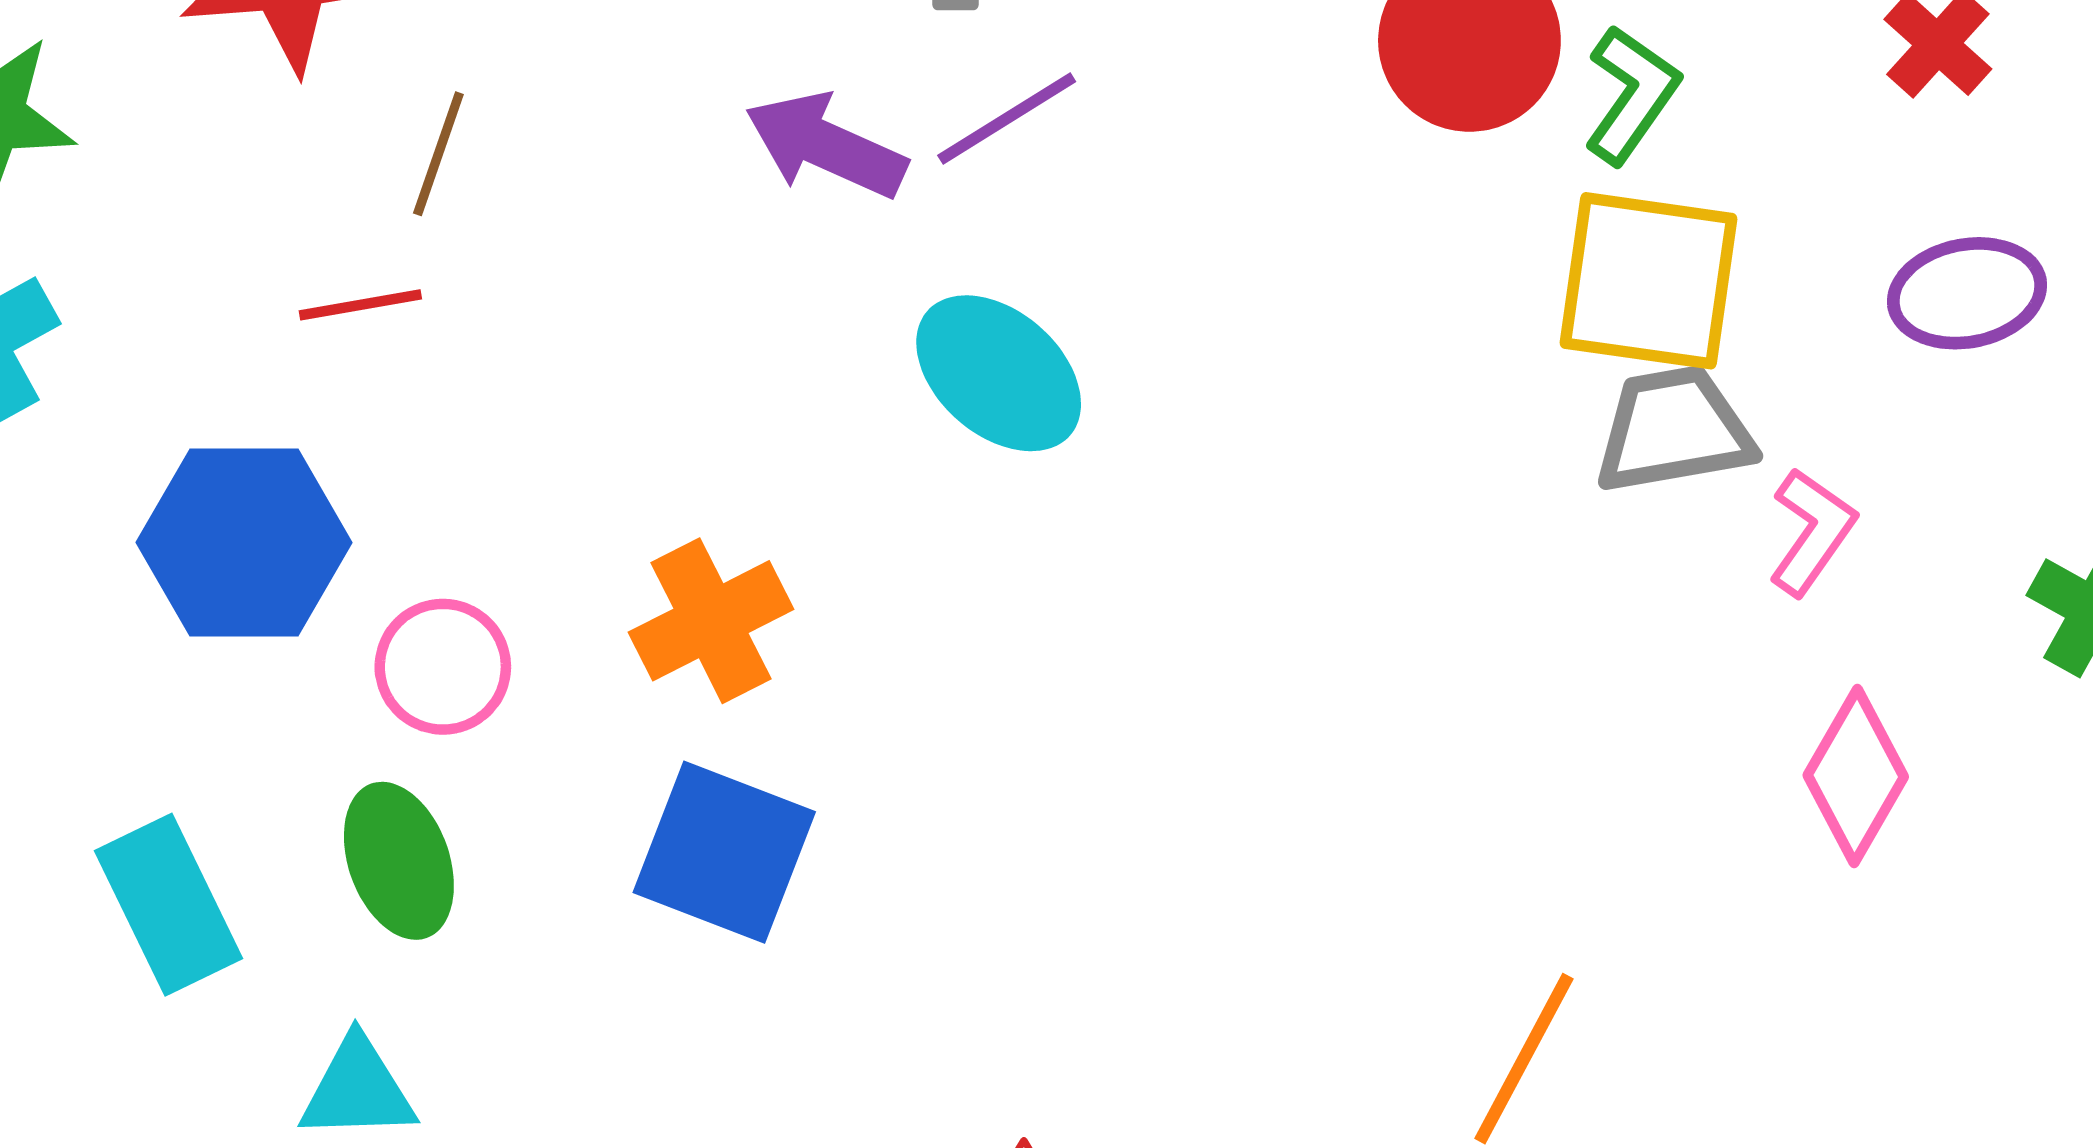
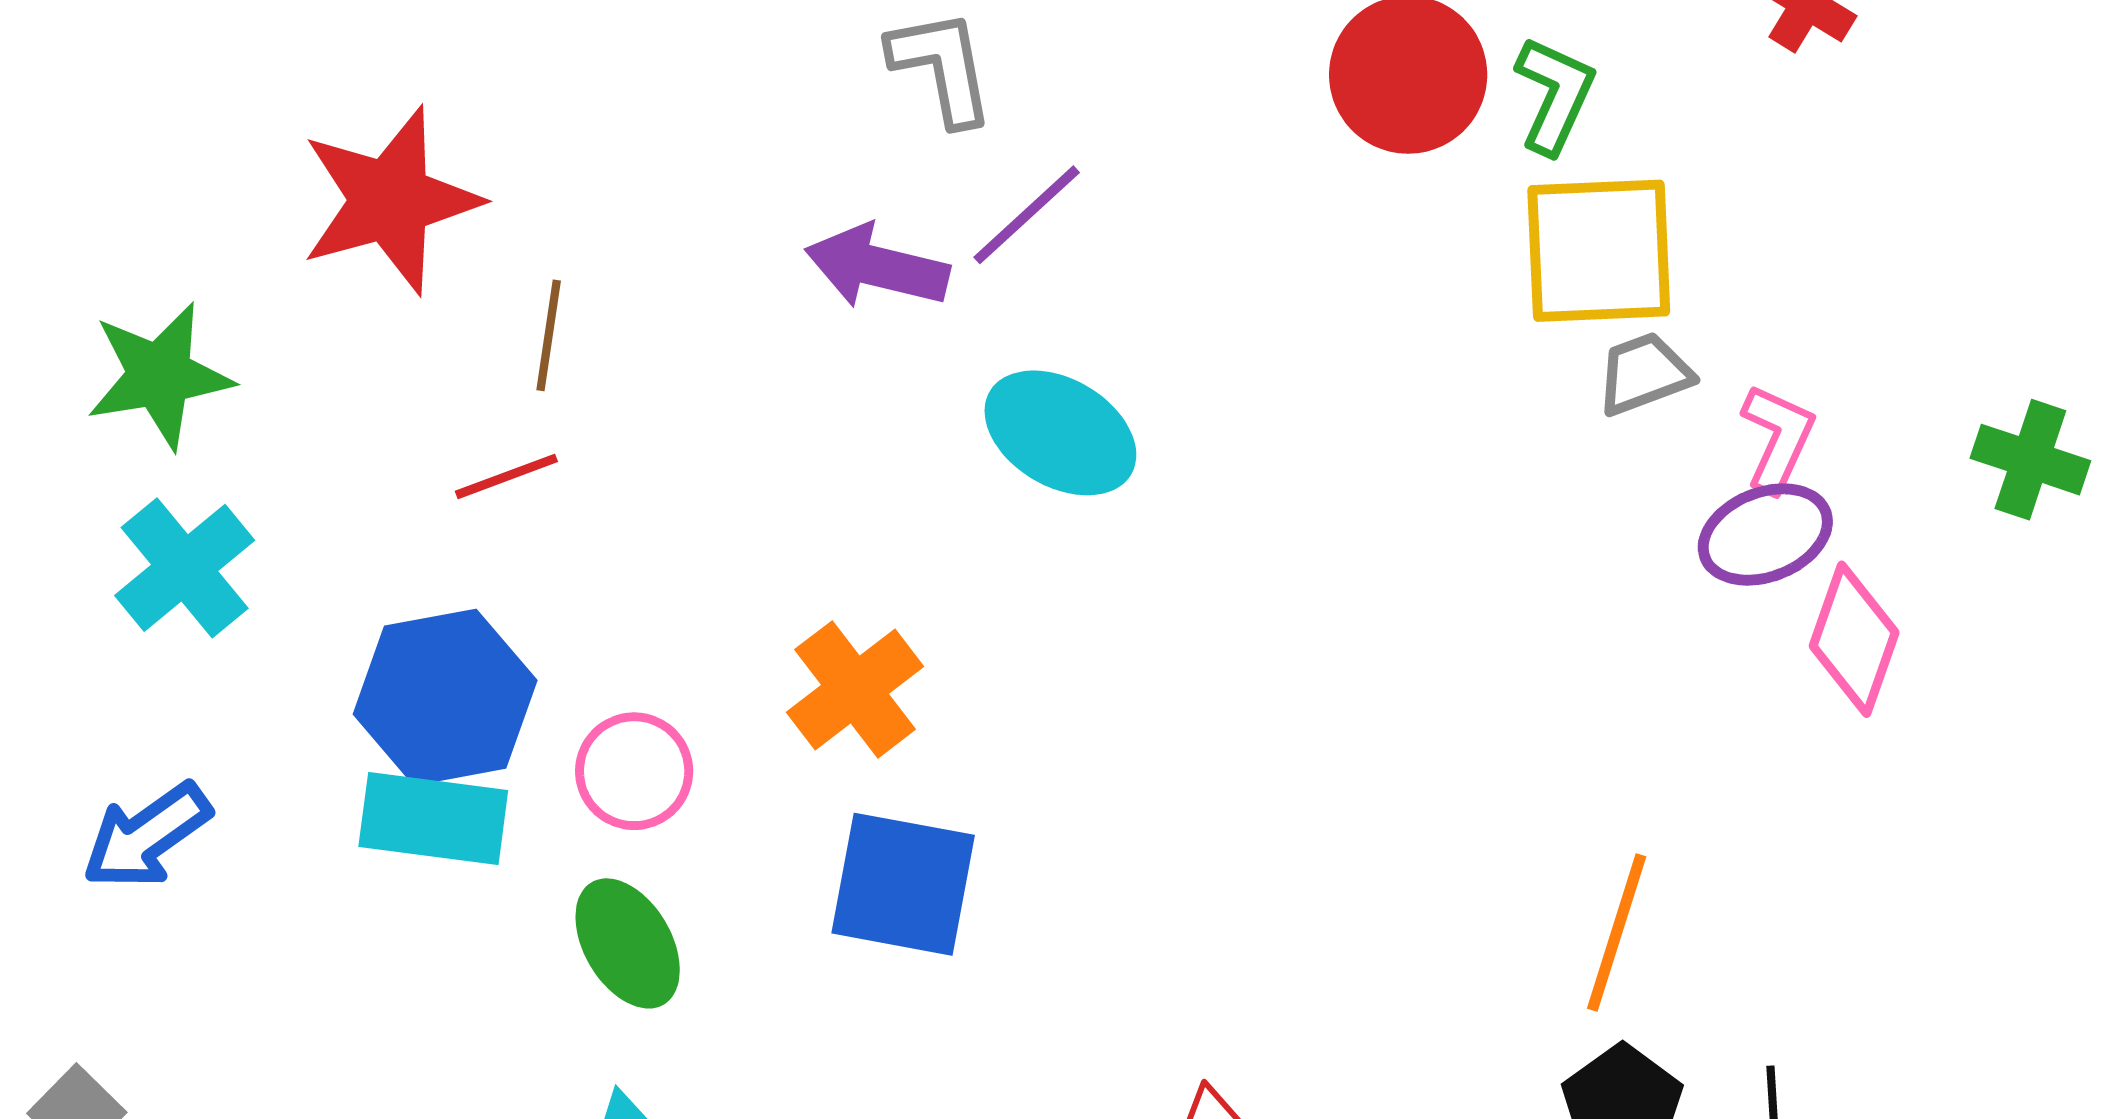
purple ellipse: (1967, 293) -> (1765, 535), moved
gray trapezoid: (1674, 430) -> (1644, 374), size x0.7
cyan rectangle: (168, 905) -> (433, 818), moved, turned -46

